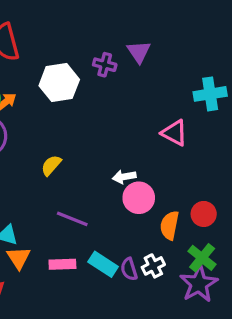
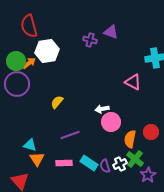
purple triangle: (139, 52) -> (111, 32), turned -35
white hexagon: (59, 83) -> (47, 51), moved
purple line: (72, 219) -> (70, 135), turned -42
green cross: (202, 258) -> (135, 159), moved
purple star: (199, 284) -> (148, 175), size x0.7

